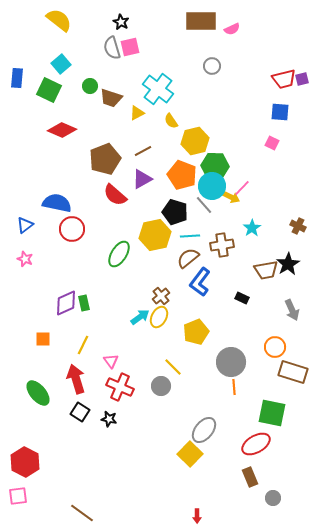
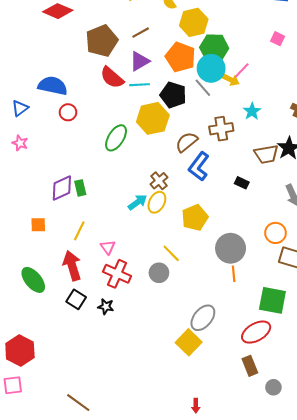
pink square: (272, 143) -> (278, 39), moved
red circle: (72, 229) -> (68, 112), size x0.7
cyan line: (190, 236) -> (140, 85), moved

